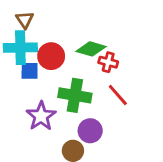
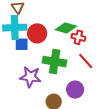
purple star: (41, 116) -> (30, 77), turned -30
purple circle: (90, 131) -> (75, 90), moved

